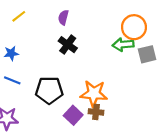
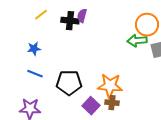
black cross: (68, 45) -> (70, 21), moved, turned -30

